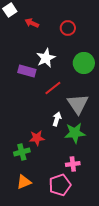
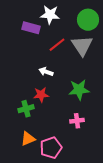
white star: (46, 58) -> (50, 15), turned 30
gray triangle: (78, 104) -> (82, 46), moved
white arrow: (57, 119) -> (46, 72), moved, turned -88
pink pentagon: (60, 185) -> (51, 148), moved

